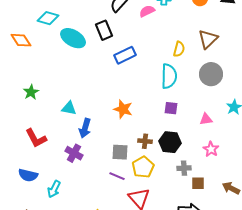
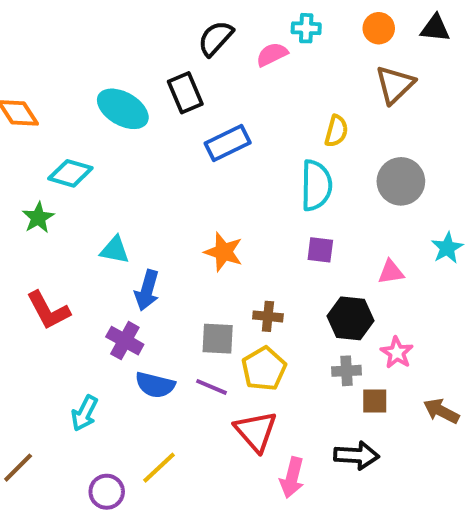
cyan diamond: (48, 18) -> (70, 173), moved
brown triangle: (208, 39) -> (395, 85), moved
black hexagon: (170, 142) -> (351, 318), moved
pink star: (211, 149) -> (397, 353), moved
blue semicircle: (28, 175) -> (155, 385), moved

